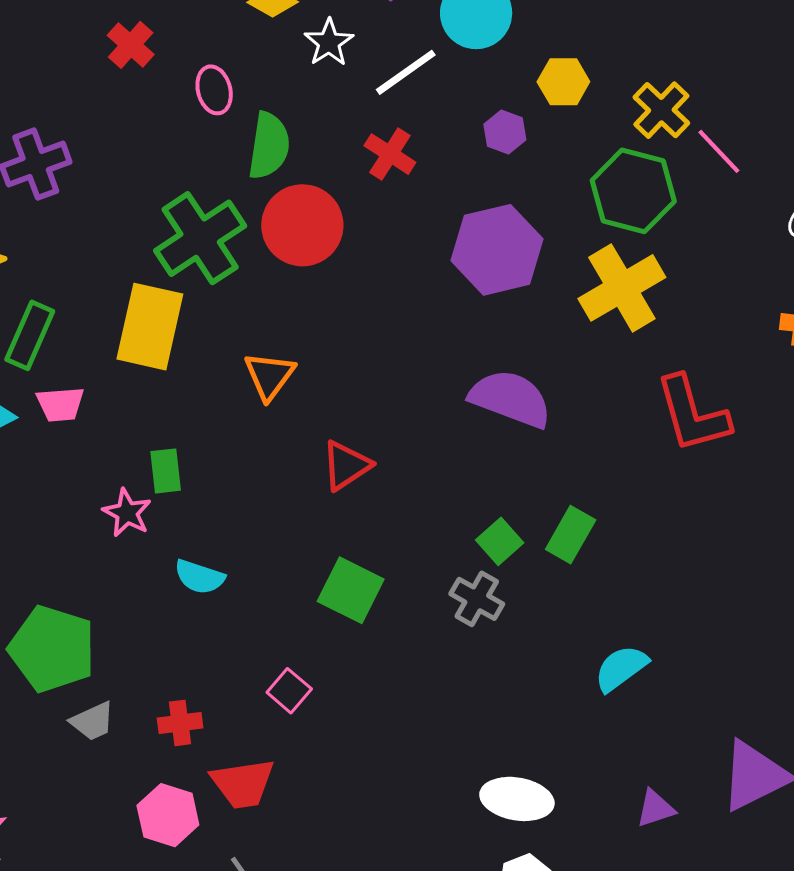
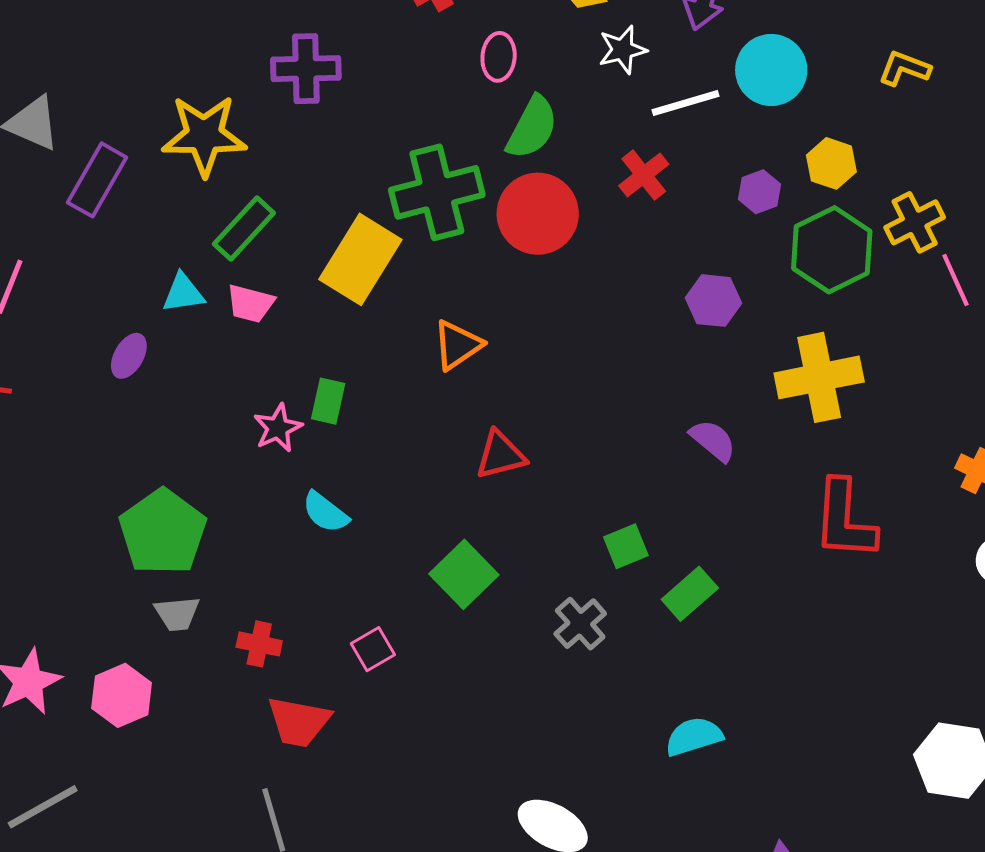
green hexagon: (633, 191) -> (832, 250), moved
purple hexagon: (497, 250) -> (714, 301), size x0.6
purple semicircle: (510, 399) -> (713, 440), moved, size x0.6
green square: (500, 541) -> (626, 546), moved
pink hexagon: (168, 815) -> (122, 695), moved

